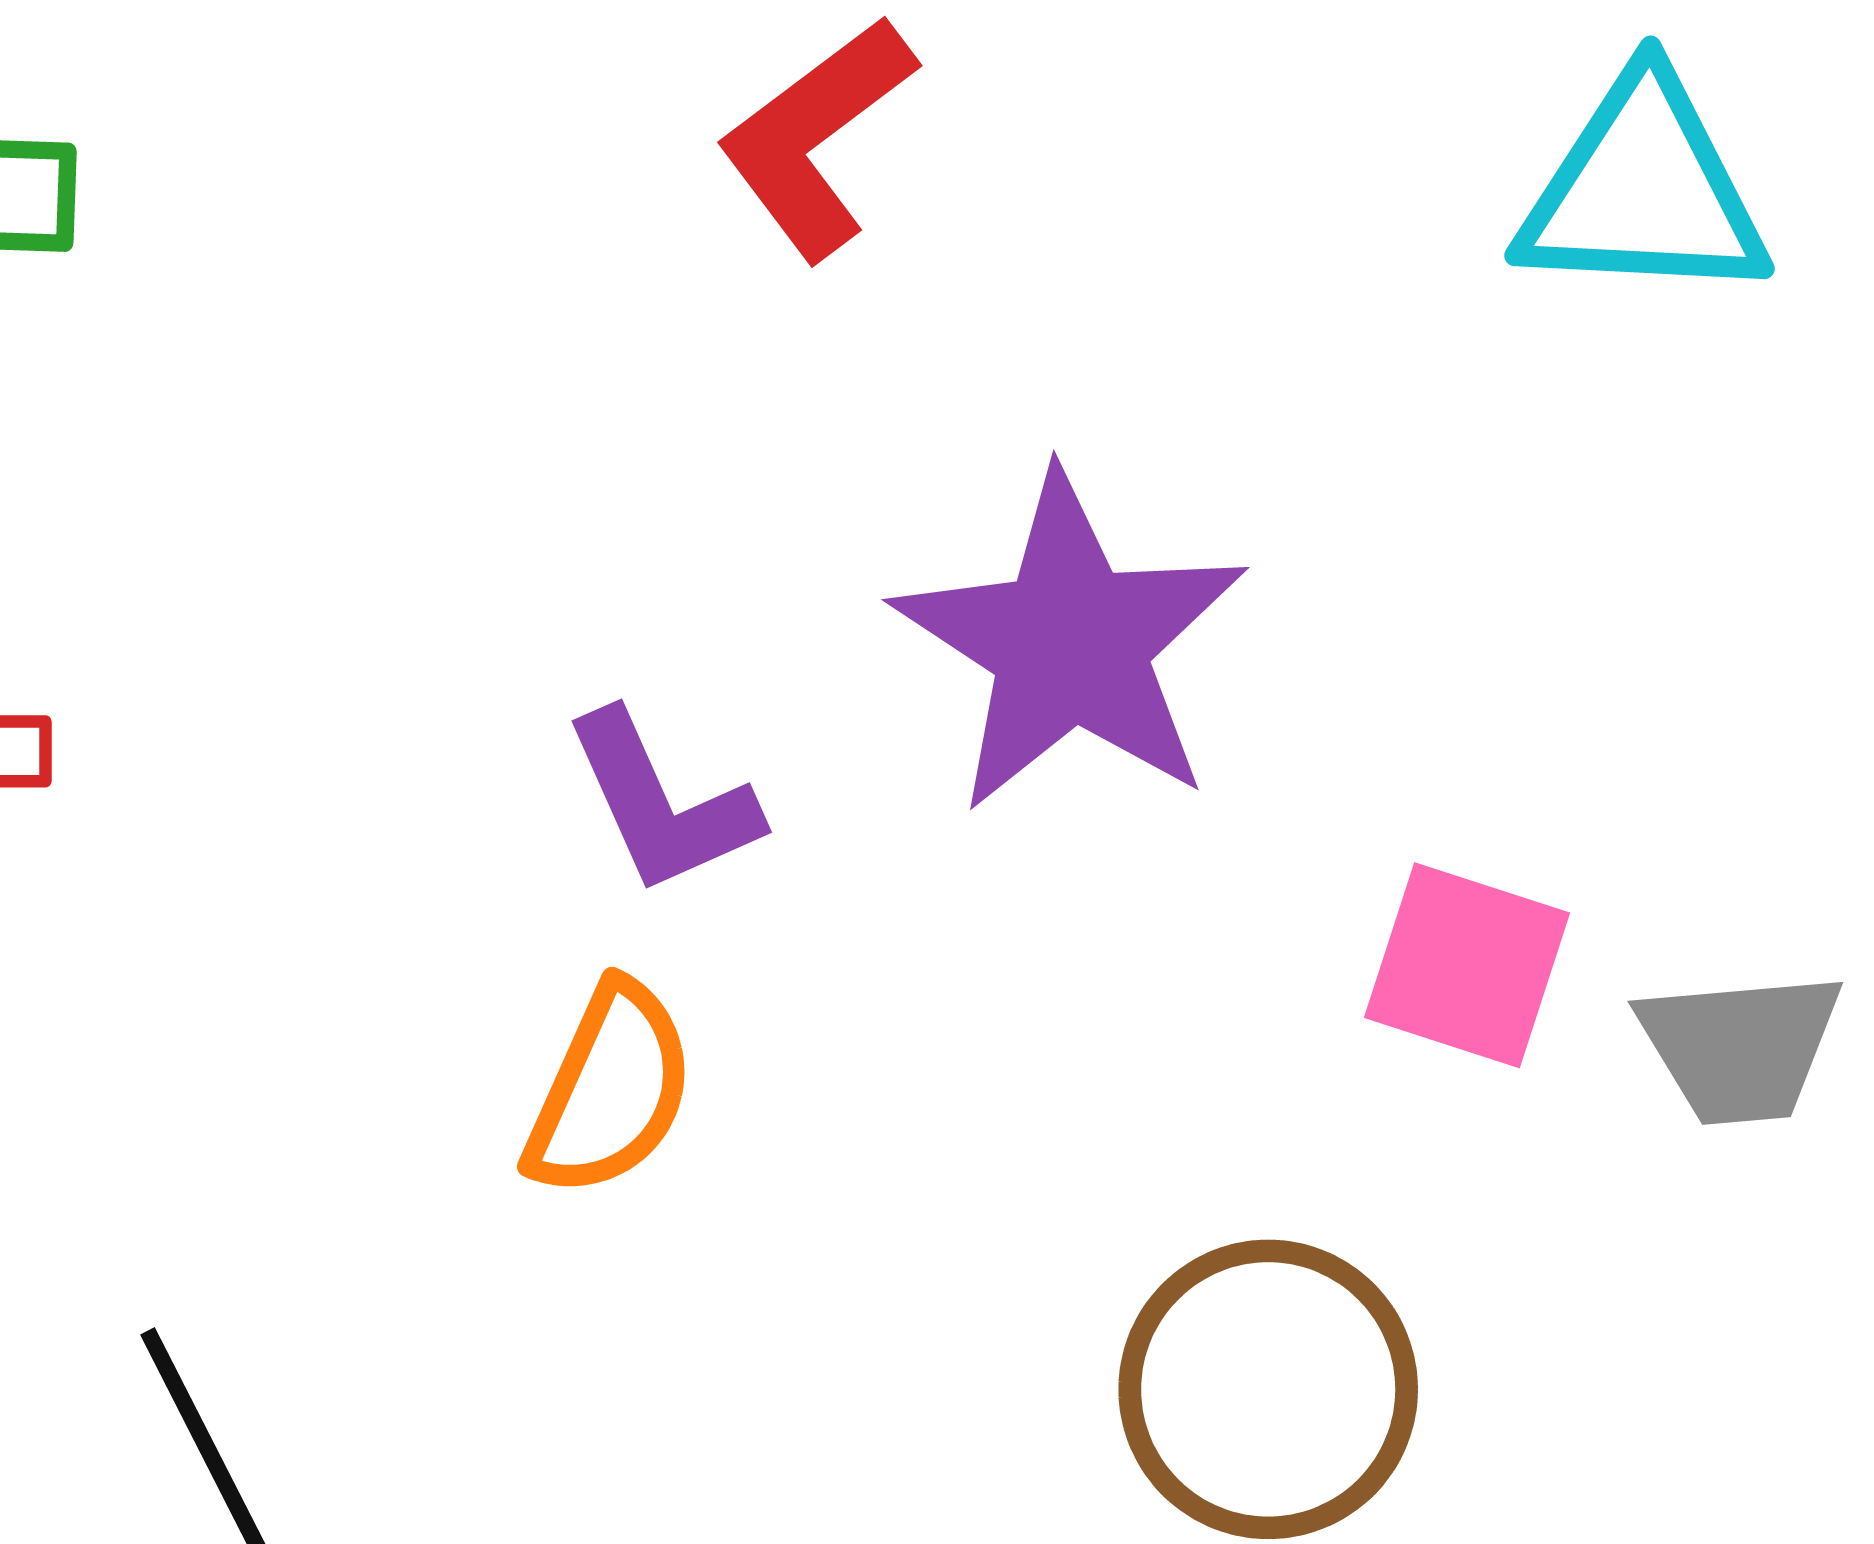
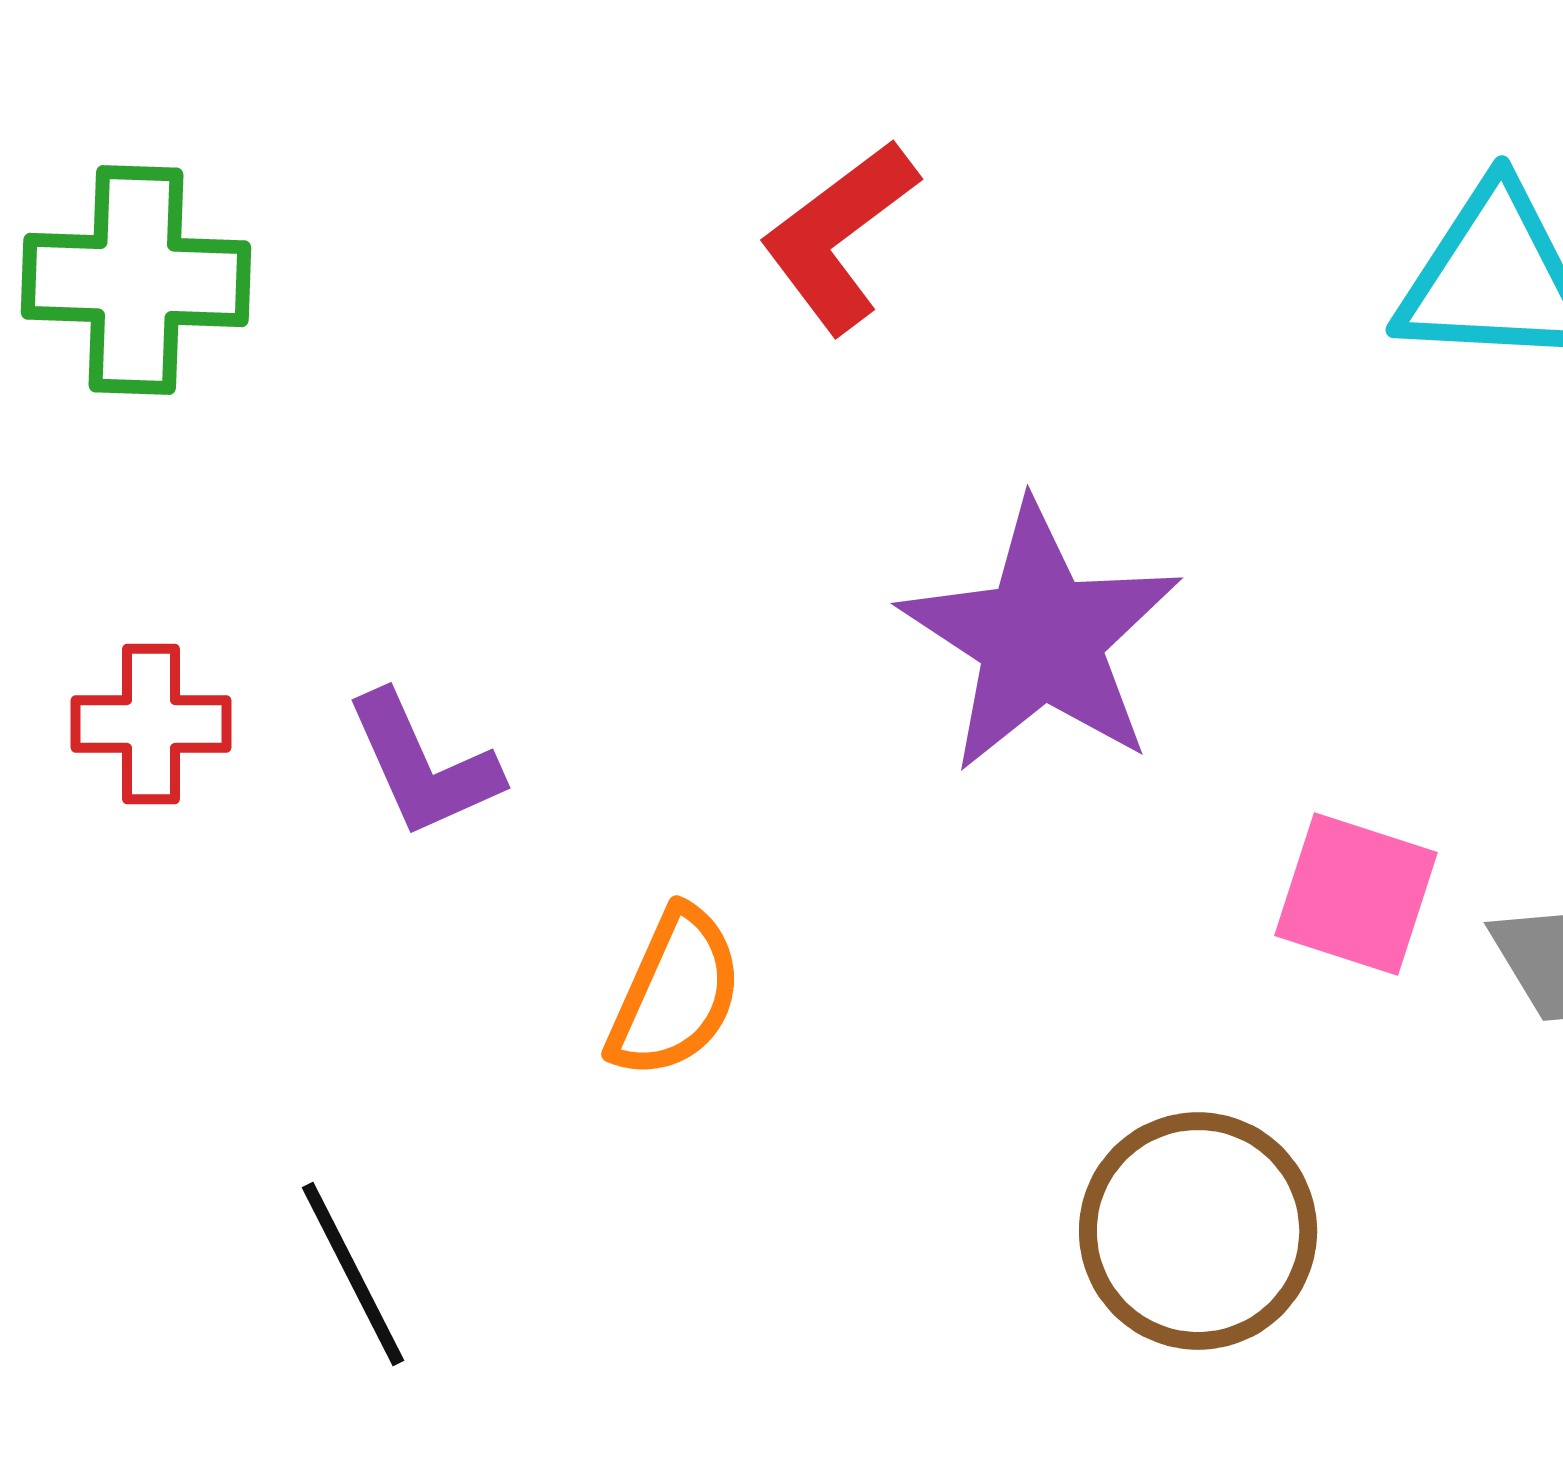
purple L-shape: (662, 803) -> (423, 765), moved

